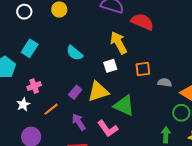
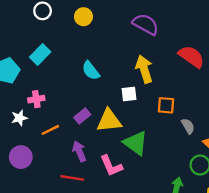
red semicircle: (142, 22) -> (191, 57), moved
gray semicircle: (165, 83) -> (188, 126), turned 40

